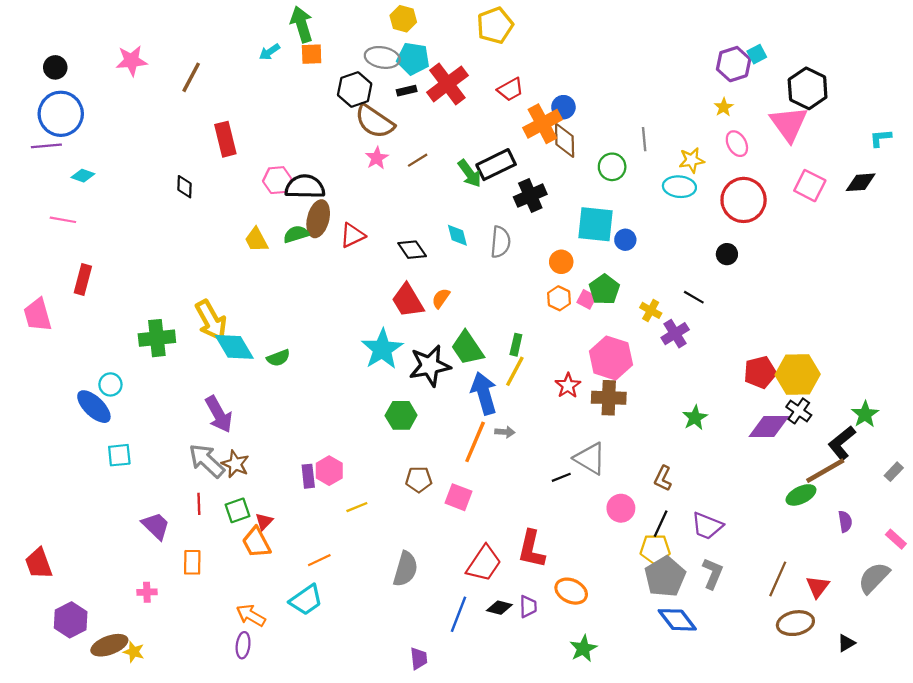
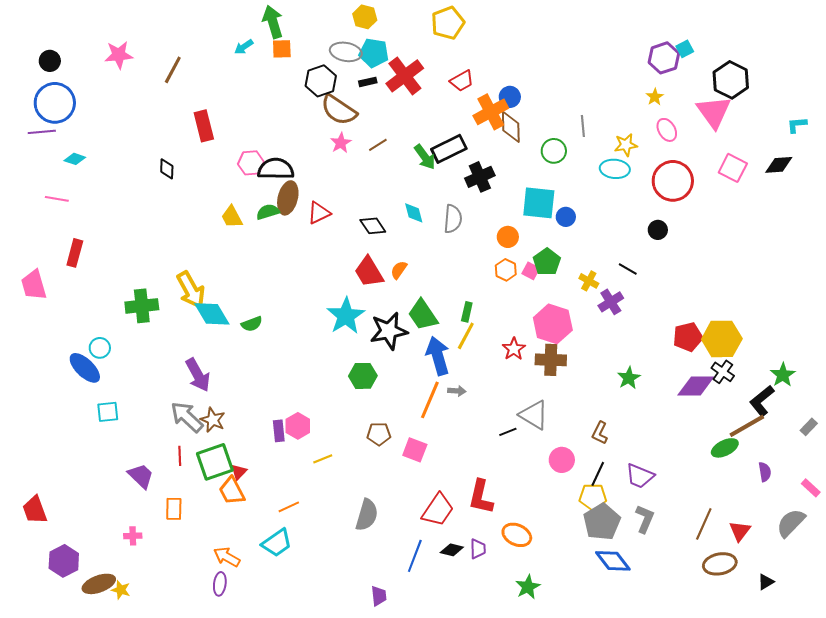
green square: (238, 510) -> (215, 462), size x1.6

